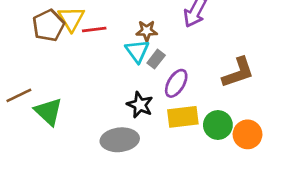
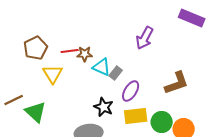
yellow triangle: (71, 19) -> (53, 74), moved
brown star: (147, 31) -> (85, 54), moved
cyan triangle: (137, 51) -> (102, 67), turned -30

